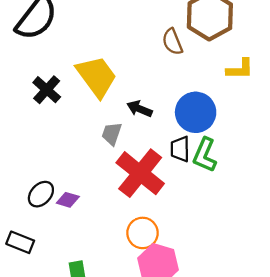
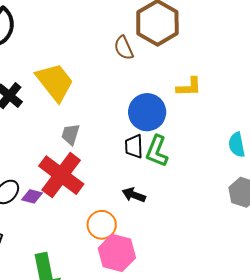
yellow L-shape: (240, 69) -> (189, 87), moved
black arrow: (139, 109) -> (134, 195), moved
red cross: (140, 173) -> (61, 175), moved

